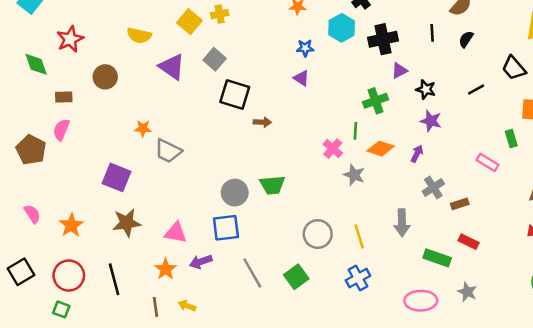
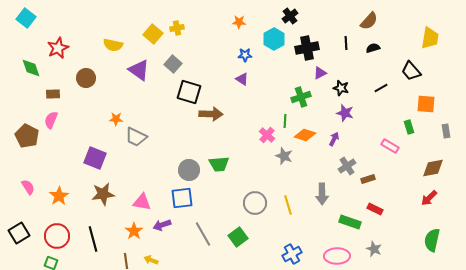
black semicircle: (466, 39) -> (373, 48), turned 40
brown arrow: (262, 122) -> (211, 114), size x1.6
blue cross: (358, 278) -> (292, 254), moved

